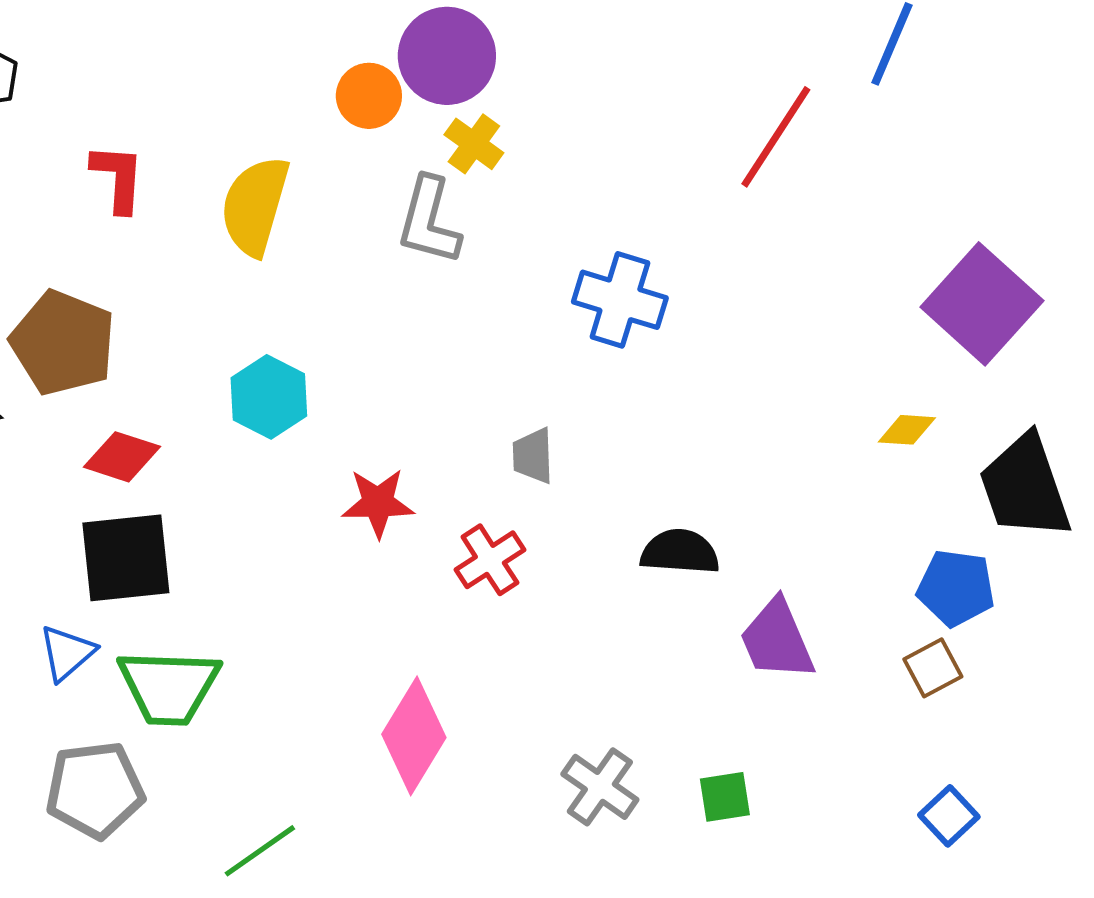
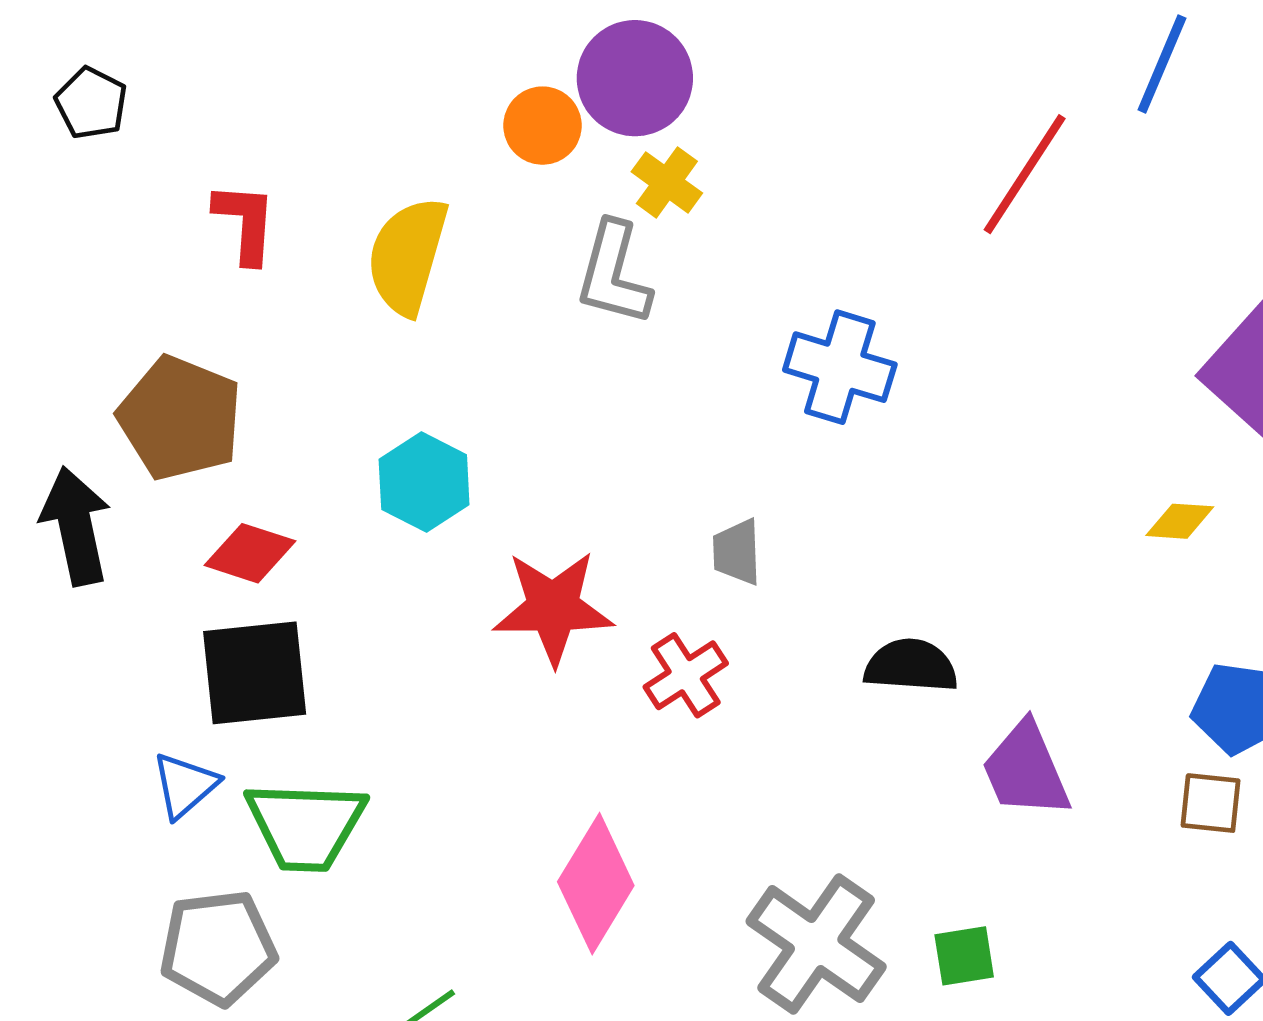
red star: (378, 503) -> (553, 608), size x1.4
brown square: (933, 668) -> (1211, 803), turned 34
gray cross: (600, 787) -> (816, 944), size x1.5

